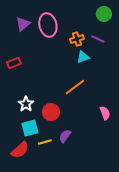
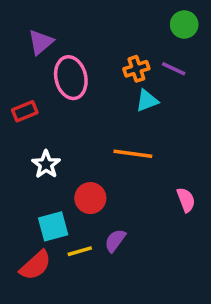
pink ellipse: (48, 25) -> (71, 78), moved
orange line: (75, 87) -> (133, 154), turned 45
white star: (26, 104) -> (46, 164), moved

